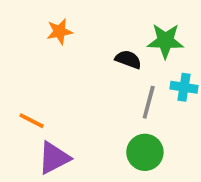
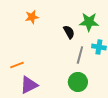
black semicircle: (128, 59) -> (69, 32), turned 40
orange line: (32, 121) -> (17, 65), turned -48

